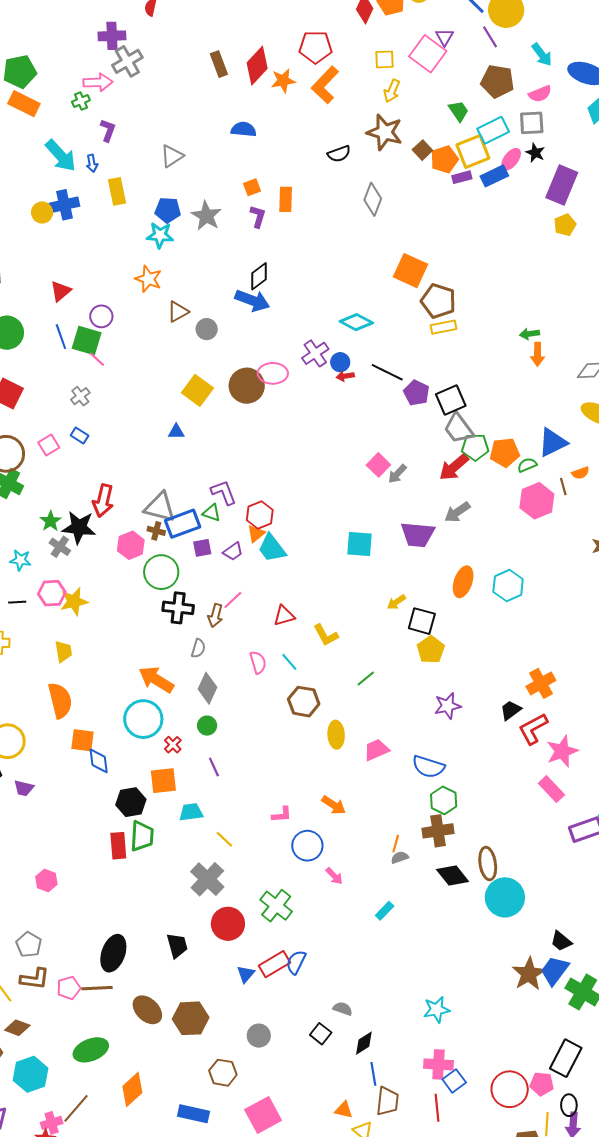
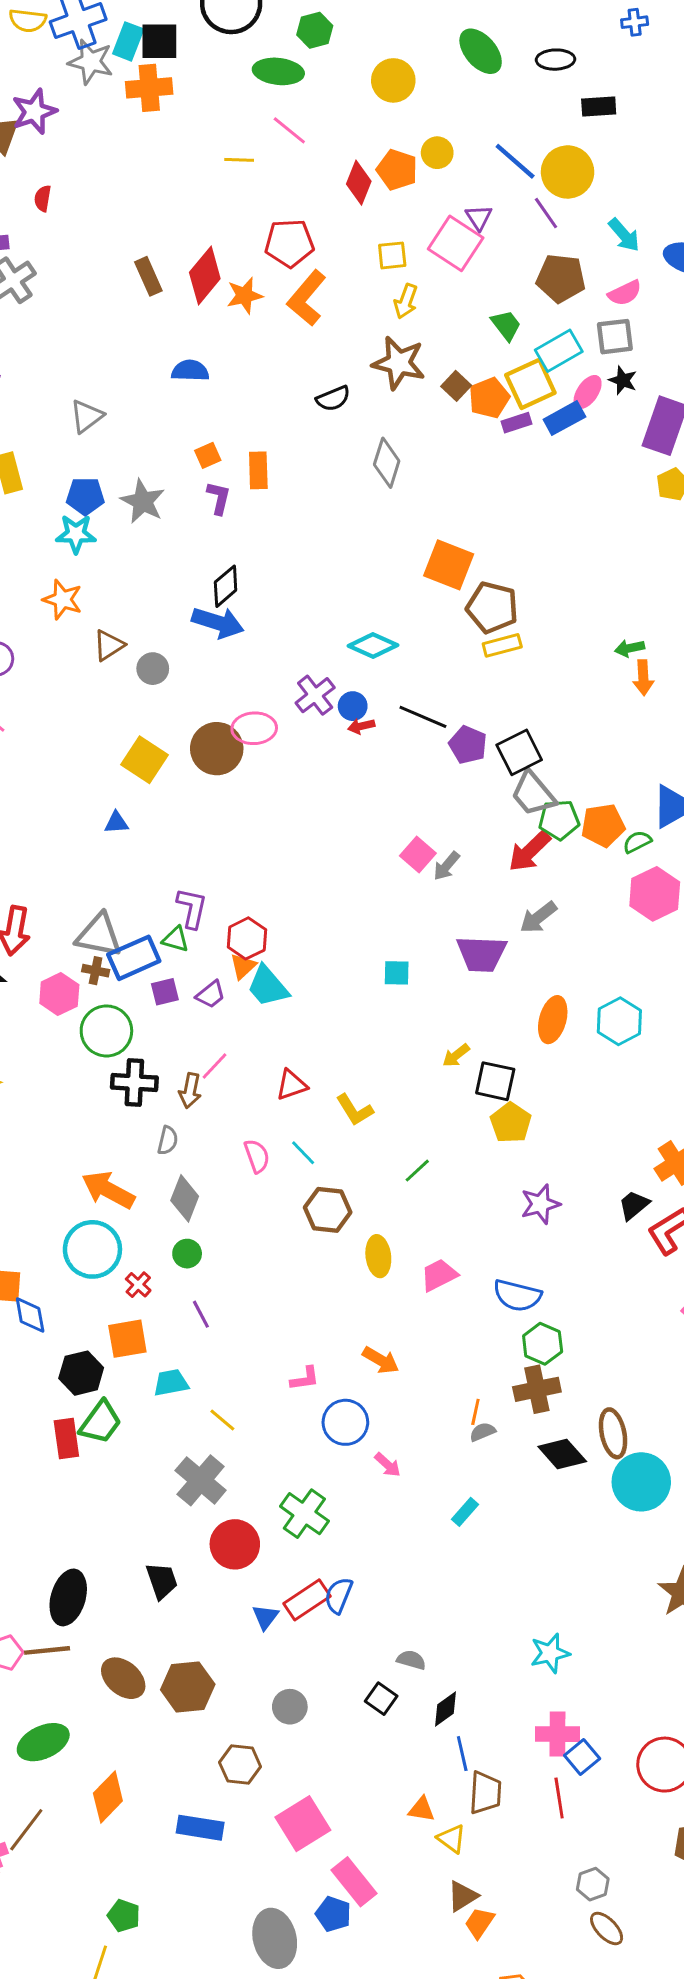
purple L-shape: (224, 492) -> (192, 908), turned 36
cyan square: (360, 544) -> (397, 973), size x0.7
green trapezoid: (142, 836) -> (100, 1422), turned 36

